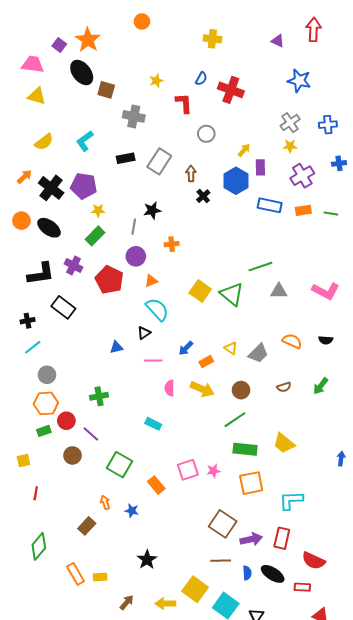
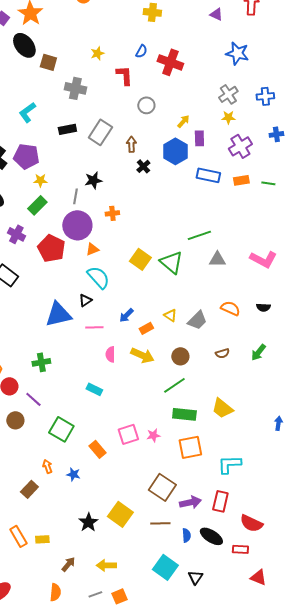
purple circle: (136, 256) -> (77, 225), size x1.5
blue triangle: (116, 347) -> (58, 314), size x2.0
yellow square: (195, 589) -> (120, 514), moved

